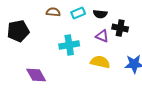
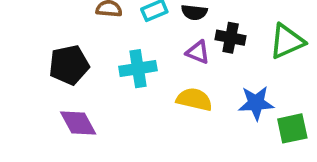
black pentagon: (18, 31) -> (69, 65), moved

